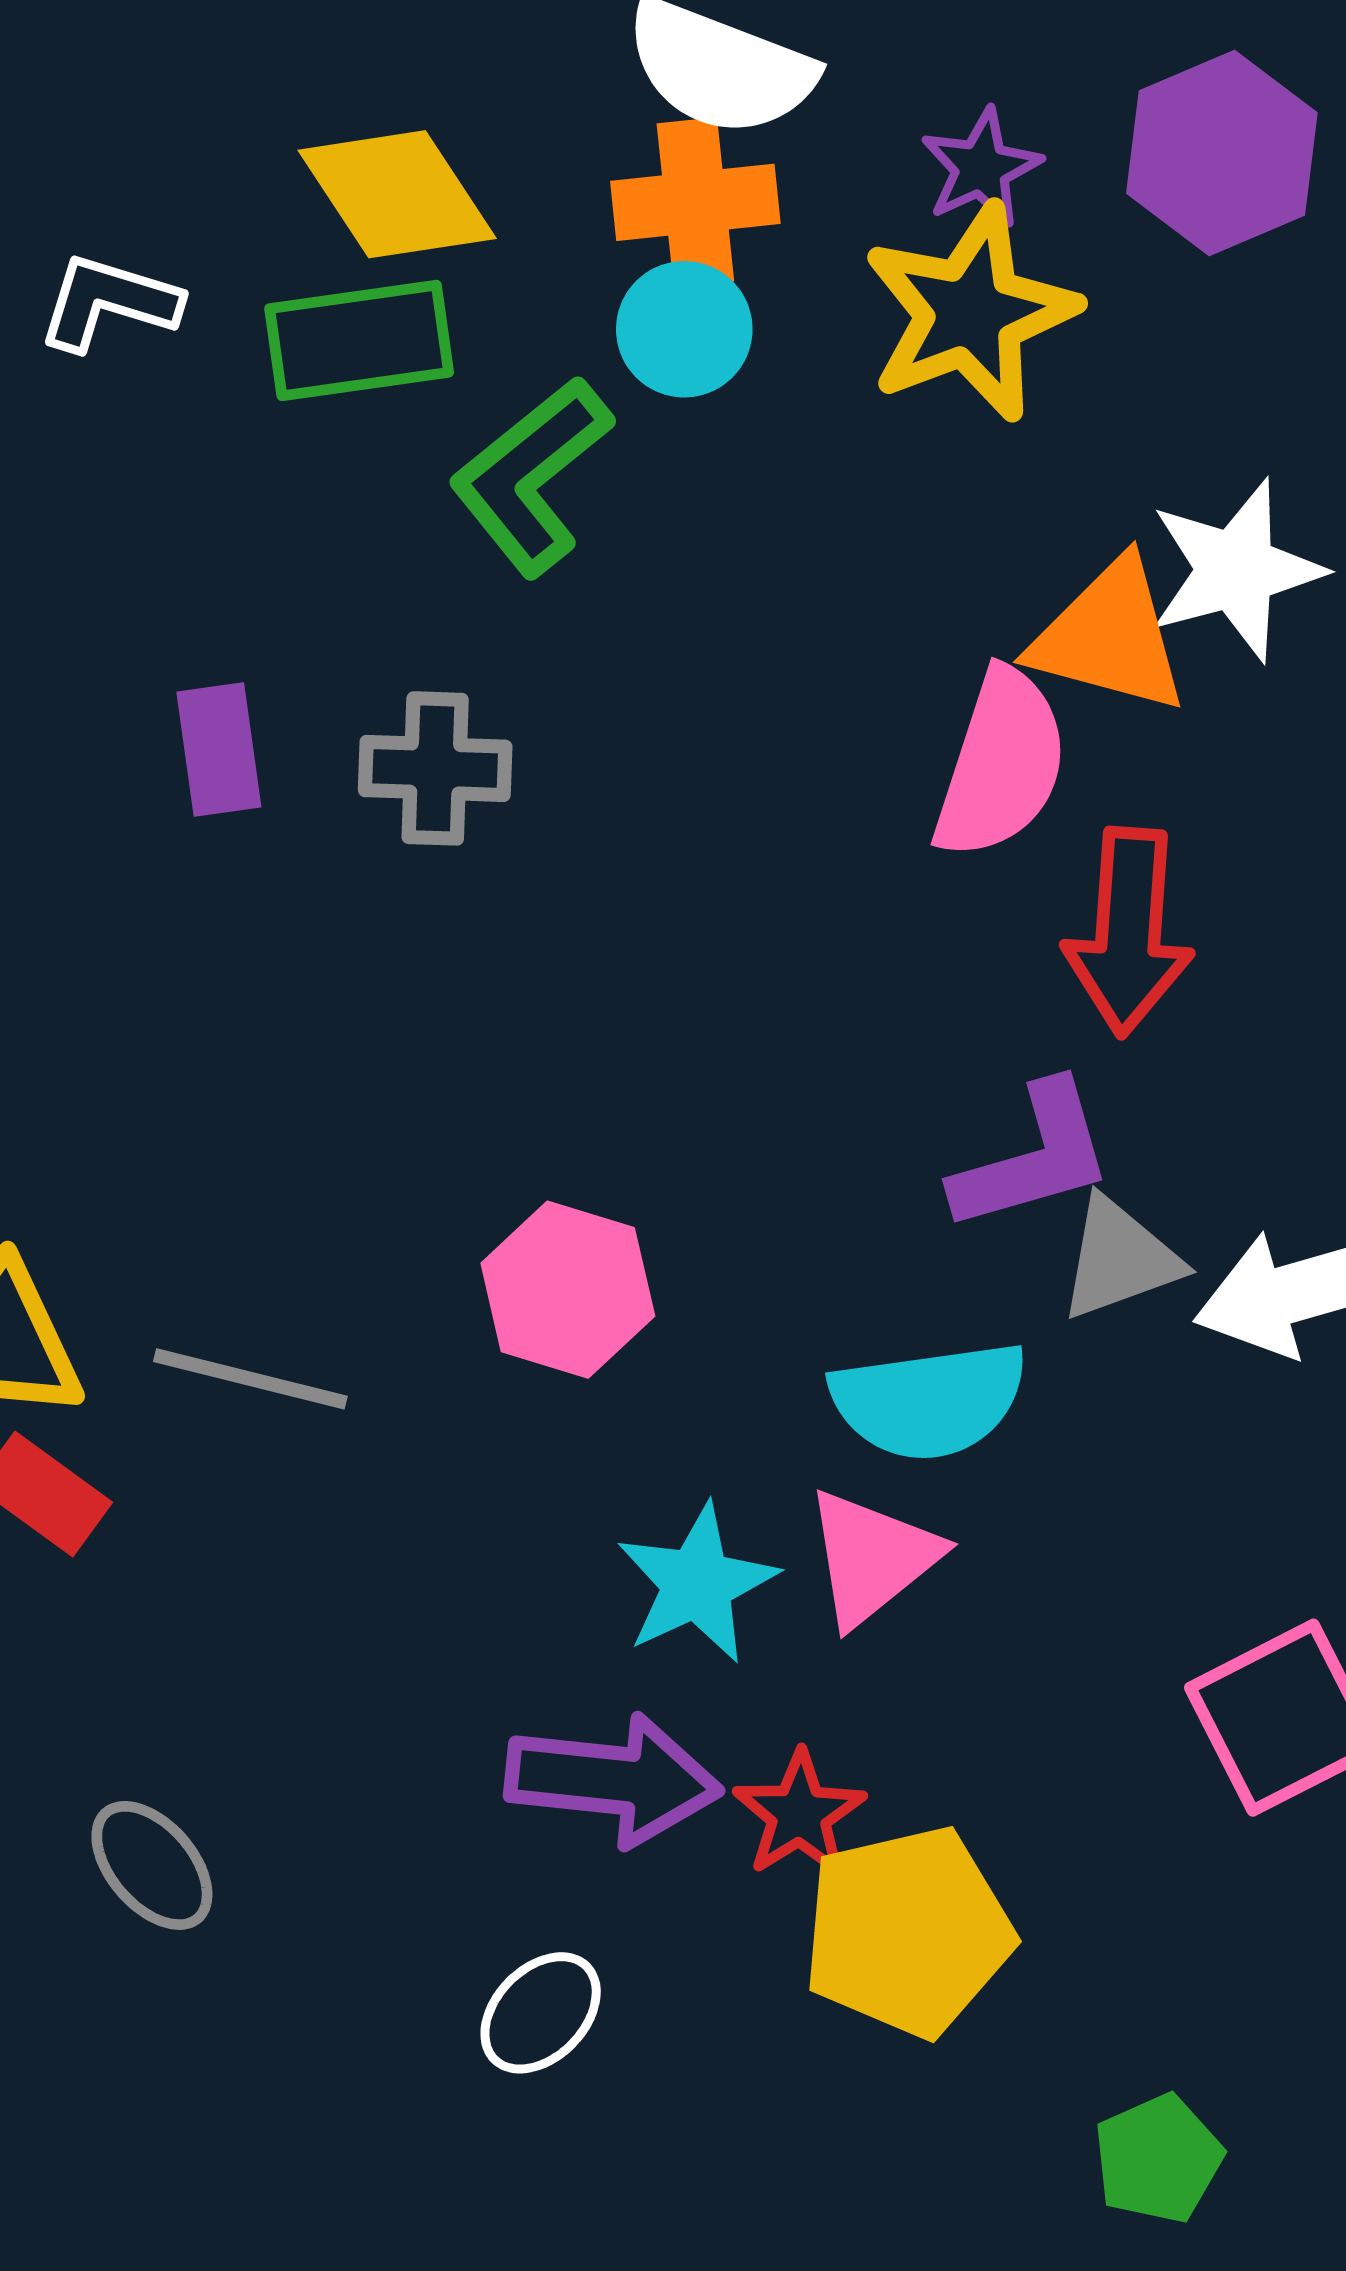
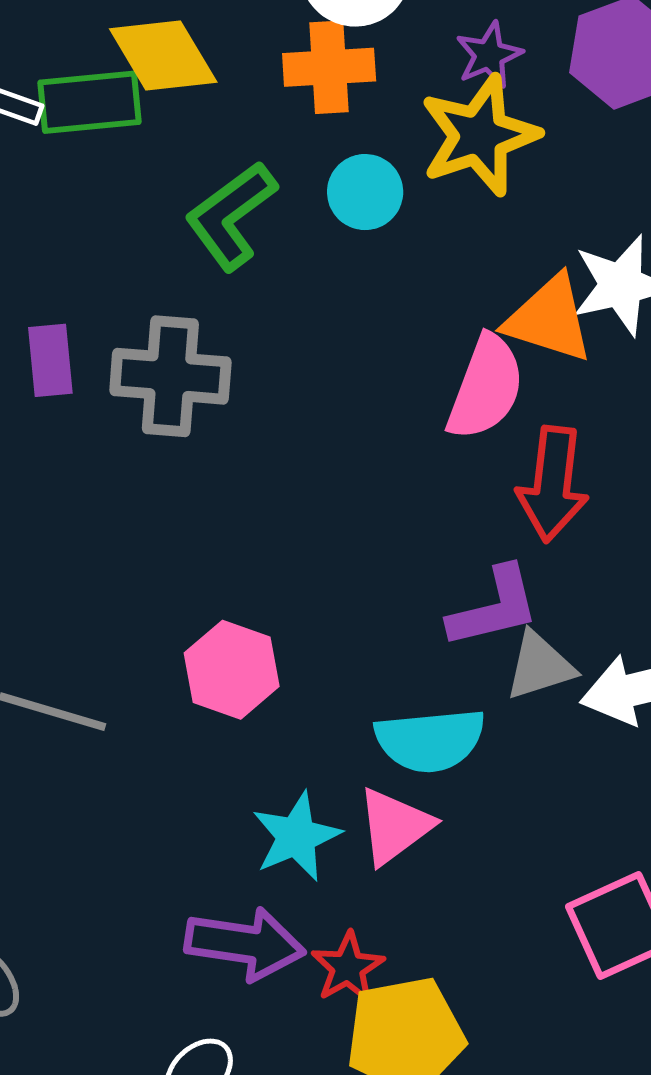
cyan circle: (684, 329) -> (365, 192), moved
green rectangle: (359, 340) -> (89, 102), moved
gray cross: (435, 768) -> (170, 376), size x1.4

